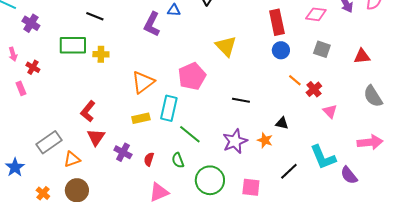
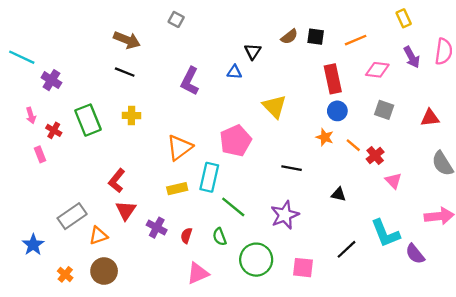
blue triangle: (174, 10) -> (234, 72), moved
green rectangle: (73, 45) -> (88, 120), moved, turned 68
orange star: (265, 140) -> (325, 137), moved

